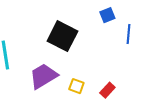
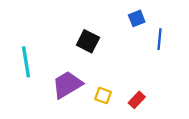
black square: (62, 36) -> (88, 41), size x0.7

